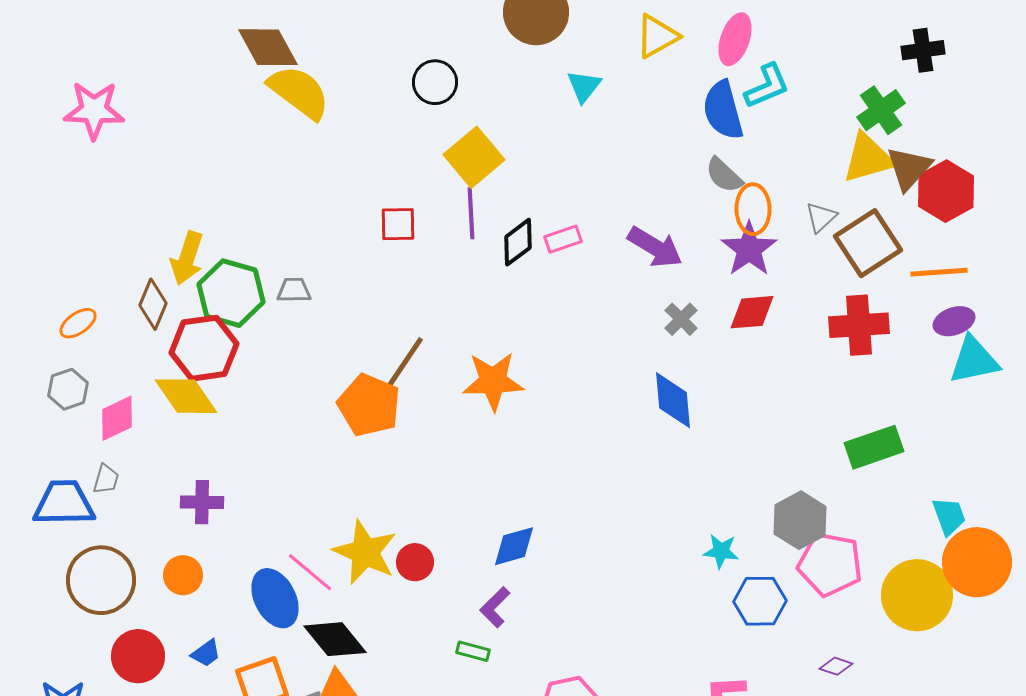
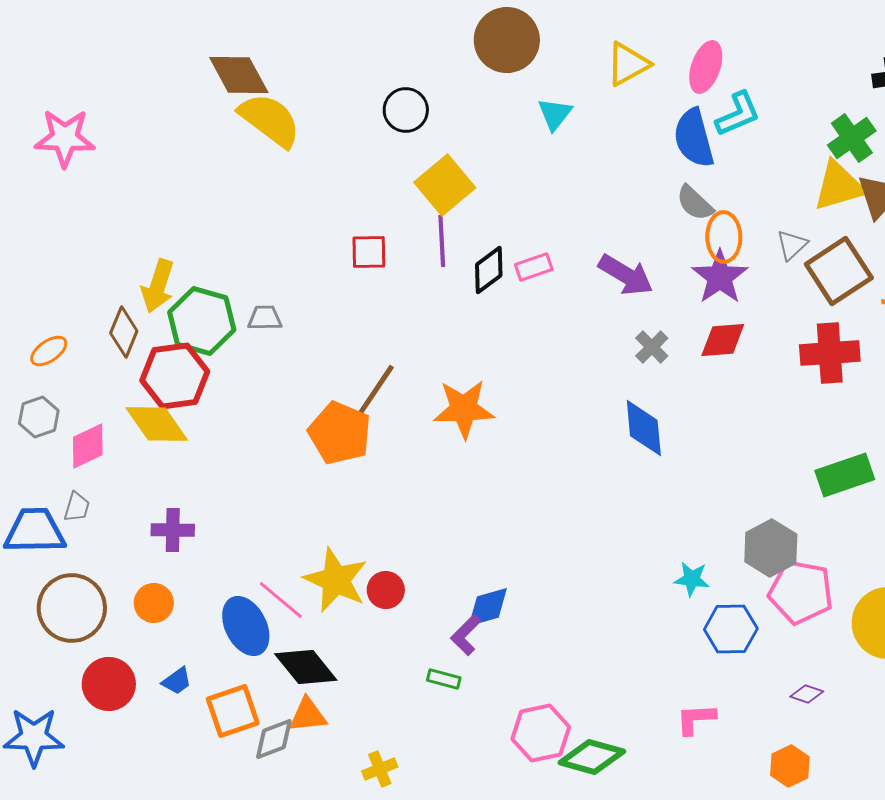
blue diamond: (514, 546) -> (488, 607), moved

